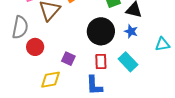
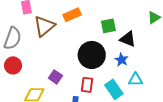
cyan triangle: (162, 44) -> (135, 80), moved
red circle: (35, 47) -> (13, 65), moved

